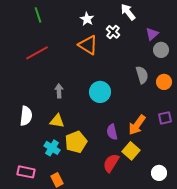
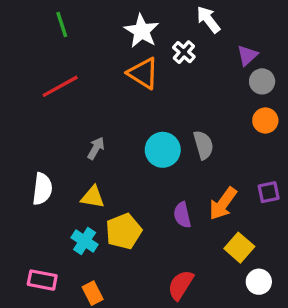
white star: (87, 19) -> (142, 31), size x1.5
gray semicircle: (142, 75) -> (203, 145), moved
orange circle: (164, 82) -> (265, 121), moved
gray arrow: (59, 91) -> (96, 148), turned 32
yellow square: (131, 151) -> (239, 248), moved
red semicircle: (111, 163) -> (181, 285), moved

